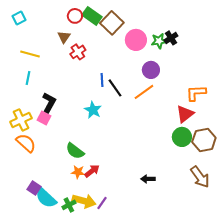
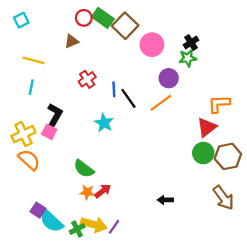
brown triangle: (64, 37) -> (71, 41), turned 32
green star: (159, 41) -> (188, 58), moved
red cross: (78, 52) -> (87, 79), moved

